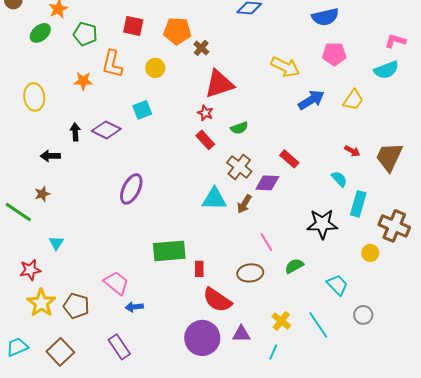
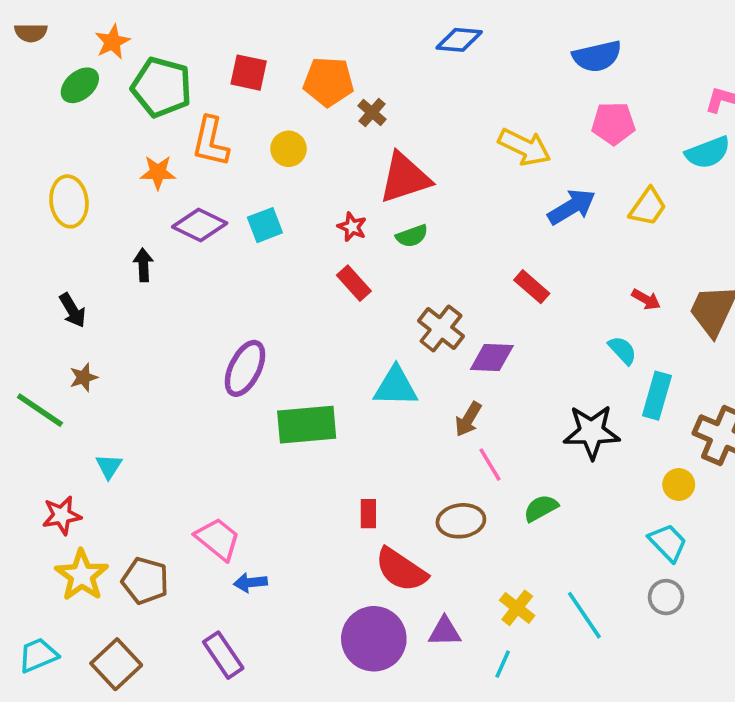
green pentagon: (85, 34) -> (162, 87), size x1.4
red star: (205, 113) -> (352, 227), moved
green semicircle: (239, 128) -> (412, 236), moved
purple diamond: (106, 130) -> (200, 225), moved
red rectangle: (205, 140) -> (354, 283), moved
black arrow: (50, 156) -> (73, 310), moved, turned -120
red rectangle: (289, 159) -> (532, 287), moved
brown arrow: (244, 204) -> (468, 419), moved
green rectangle: (169, 251) -> (307, 425), moved
cyan trapezoid: (337, 285) -> (668, 543), moved

